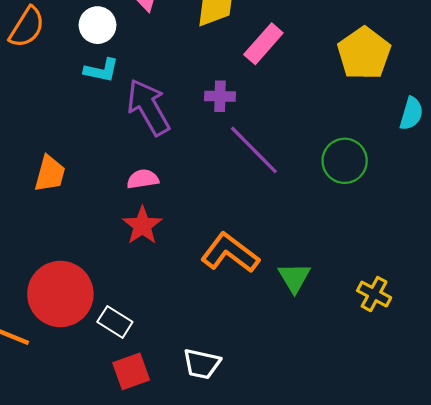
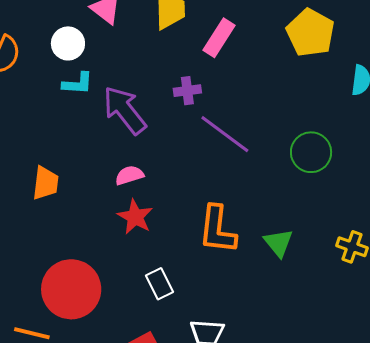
green circle: (345, 161) -> (311, 152), moved
orange L-shape: (230, 253) -> (217, 230), turned -112
white rectangle: (115, 322) -> (159, 284), moved, turned 40

